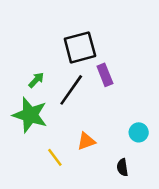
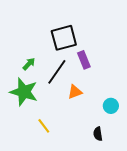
orange triangle: (86, 141) -> (75, 92), moved

